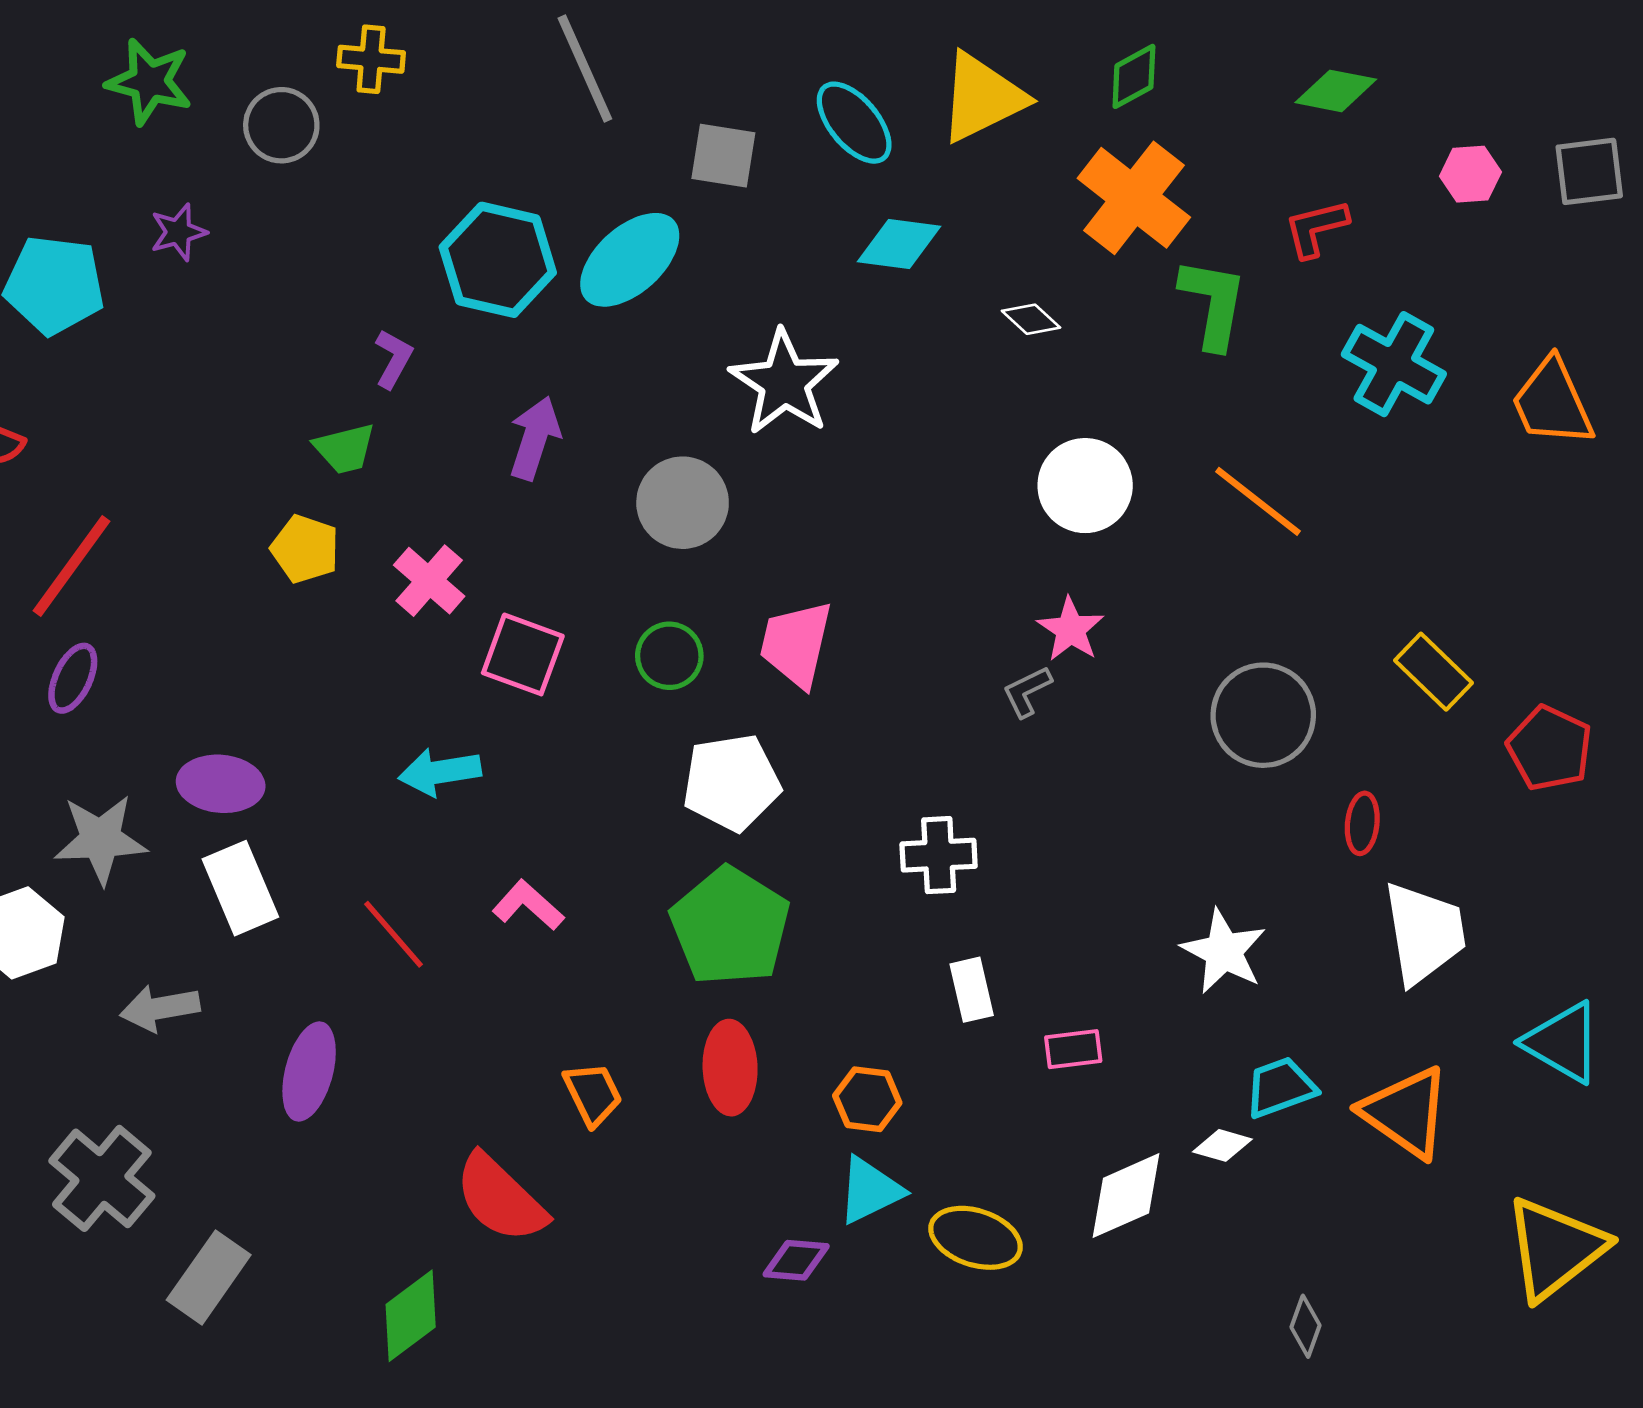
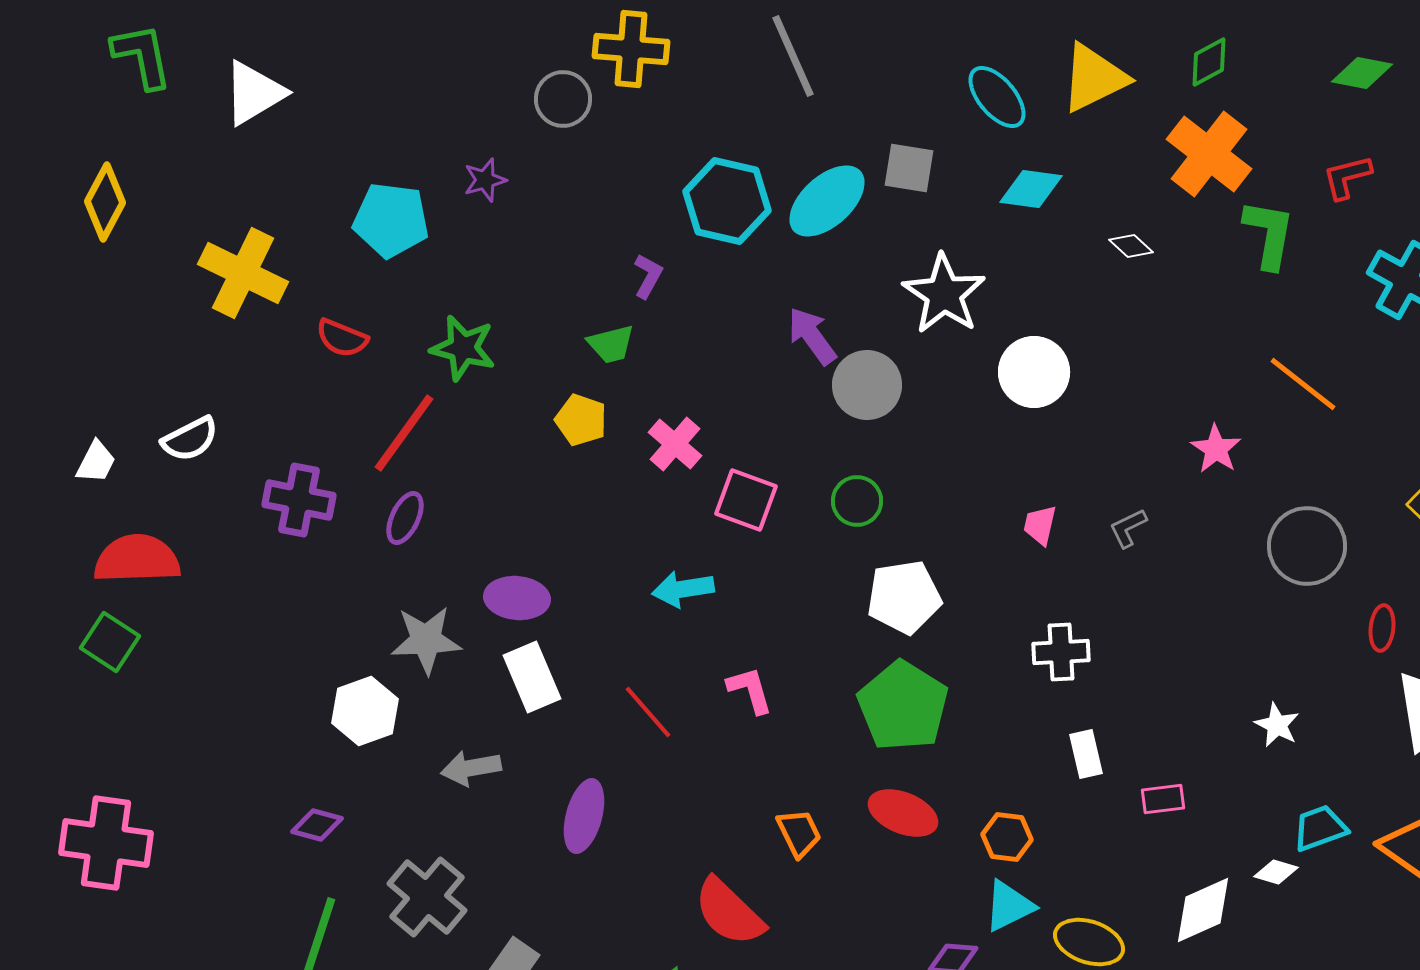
yellow cross: (371, 59) -> (631, 49), size x1.5
green star: (149, 82) -> (463, 348), moved
gray square: (723, 156) -> (909, 168), moved
purple arrow: (535, 438) -> (812, 336), moved, turned -54
white circle: (1085, 486) -> (1034, 372), moved
pink star: (1071, 629) -> (1216, 449), moved
pink trapezoid: (796, 644) -> (1040, 525), moved, size x0.6
pink L-shape: (528, 905) -> (750, 690), turned 32
white star: (1224, 951) -> (1277, 725), size x0.7
red ellipse: (730, 1068) -> (903, 813), turned -66

